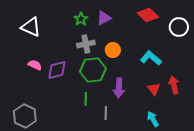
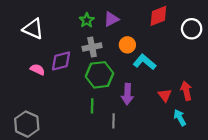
red diamond: (148, 15) -> (158, 16), turned -65
orange circle: (113, 50) -> (127, 45), moved
cyan L-shape: (151, 58) -> (145, 62), moved
purple diamond: (57, 70) -> (61, 61), moved
cyan arrow: (153, 119) -> (180, 118), moved

